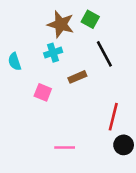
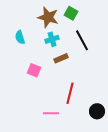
cyan cross: (53, 53) -> (52, 39), moved
cyan semicircle: (15, 62) -> (20, 37), moved
red line: (113, 117) -> (70, 93), moved

